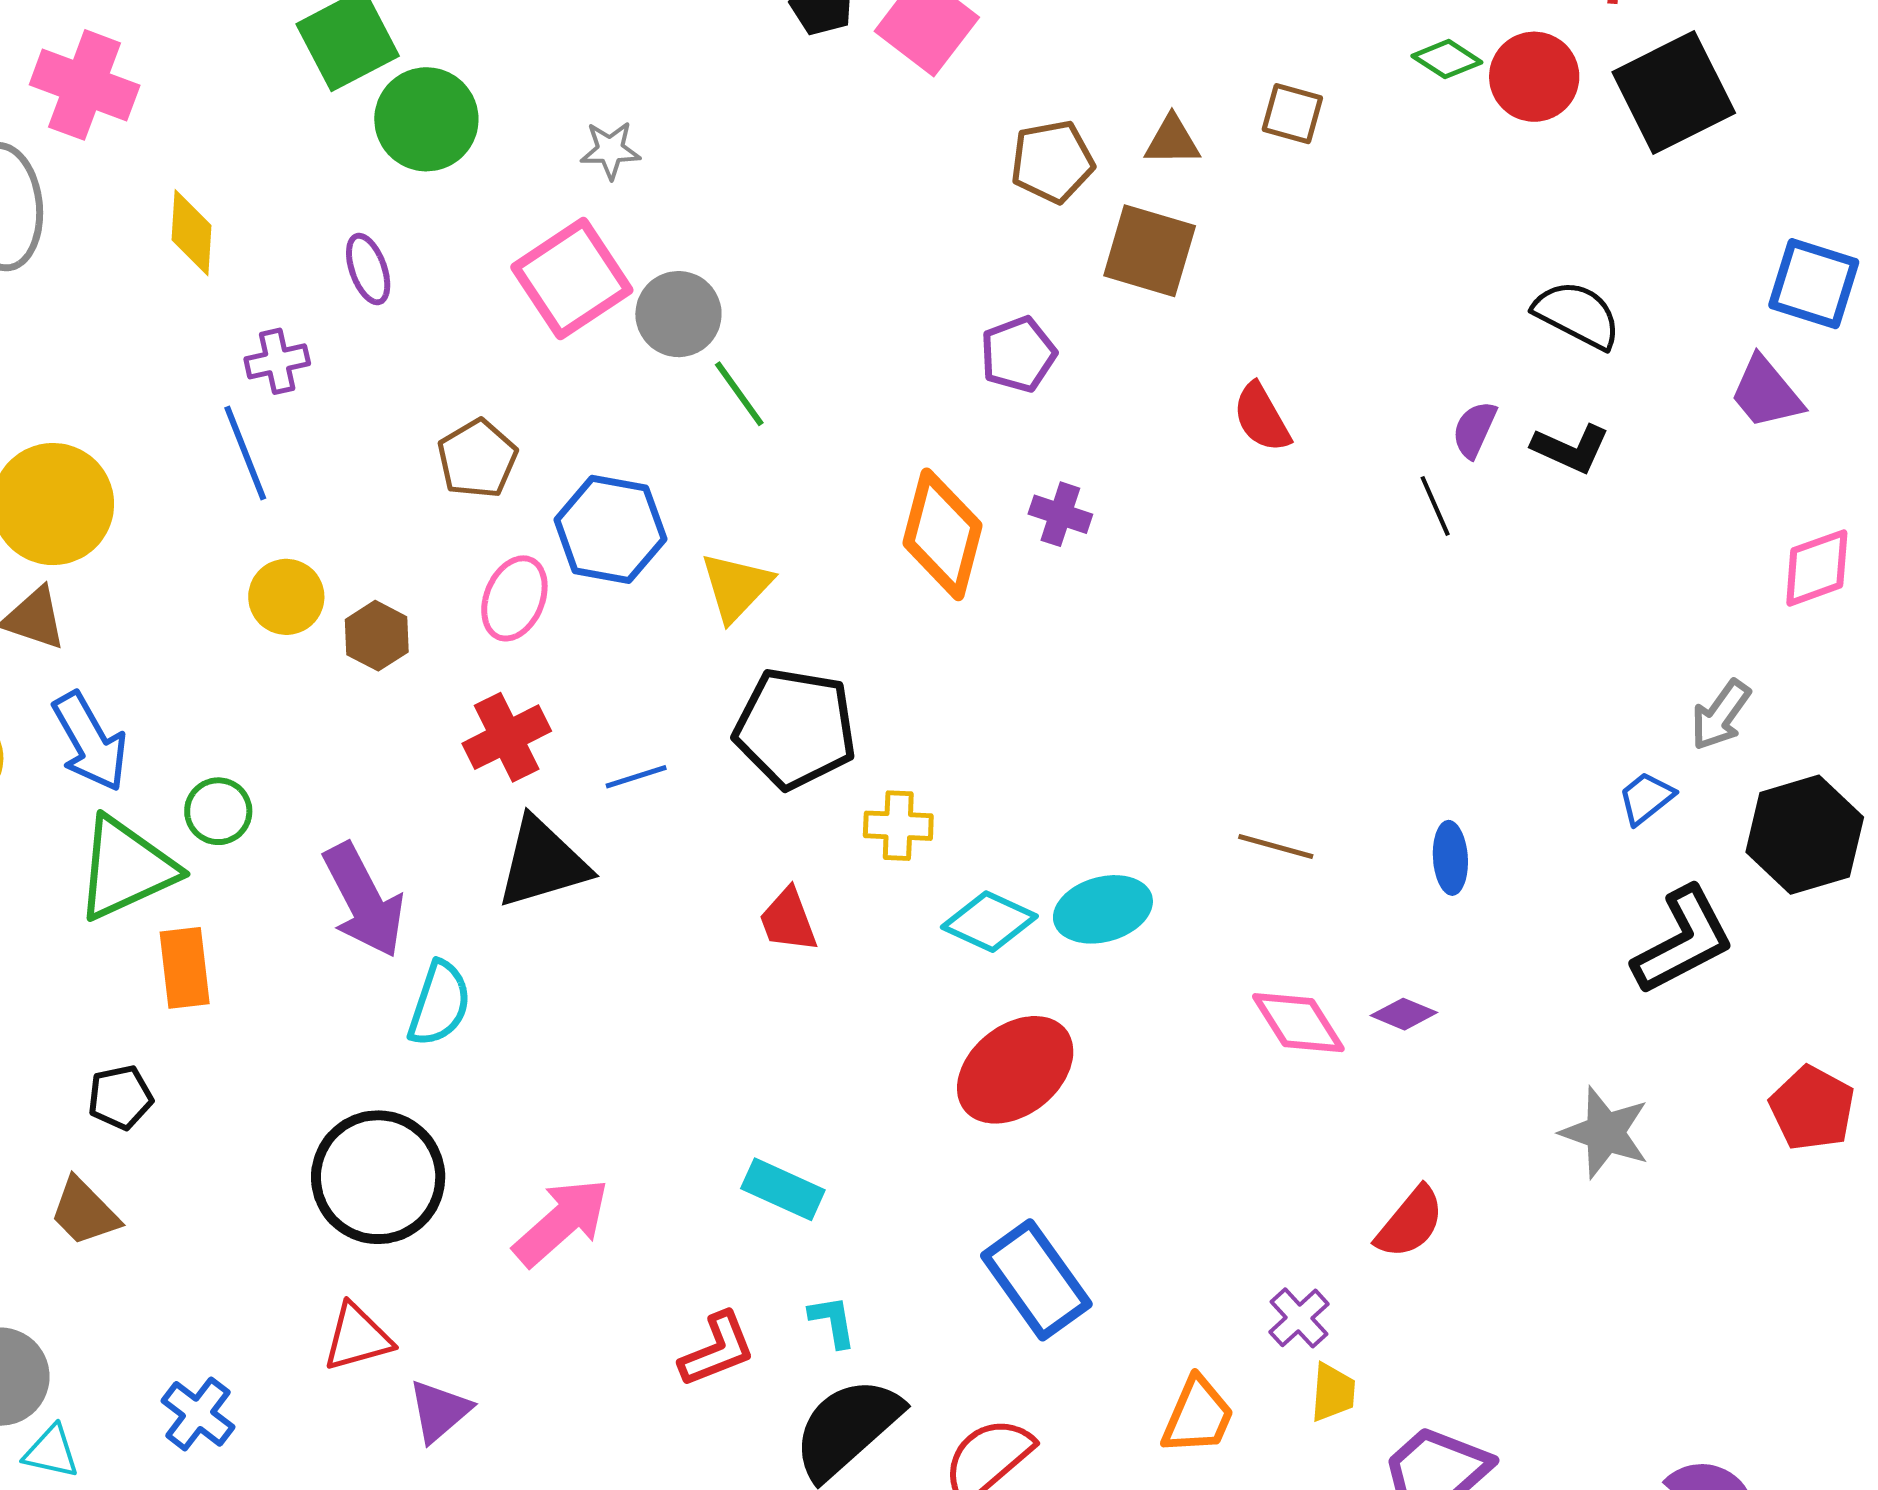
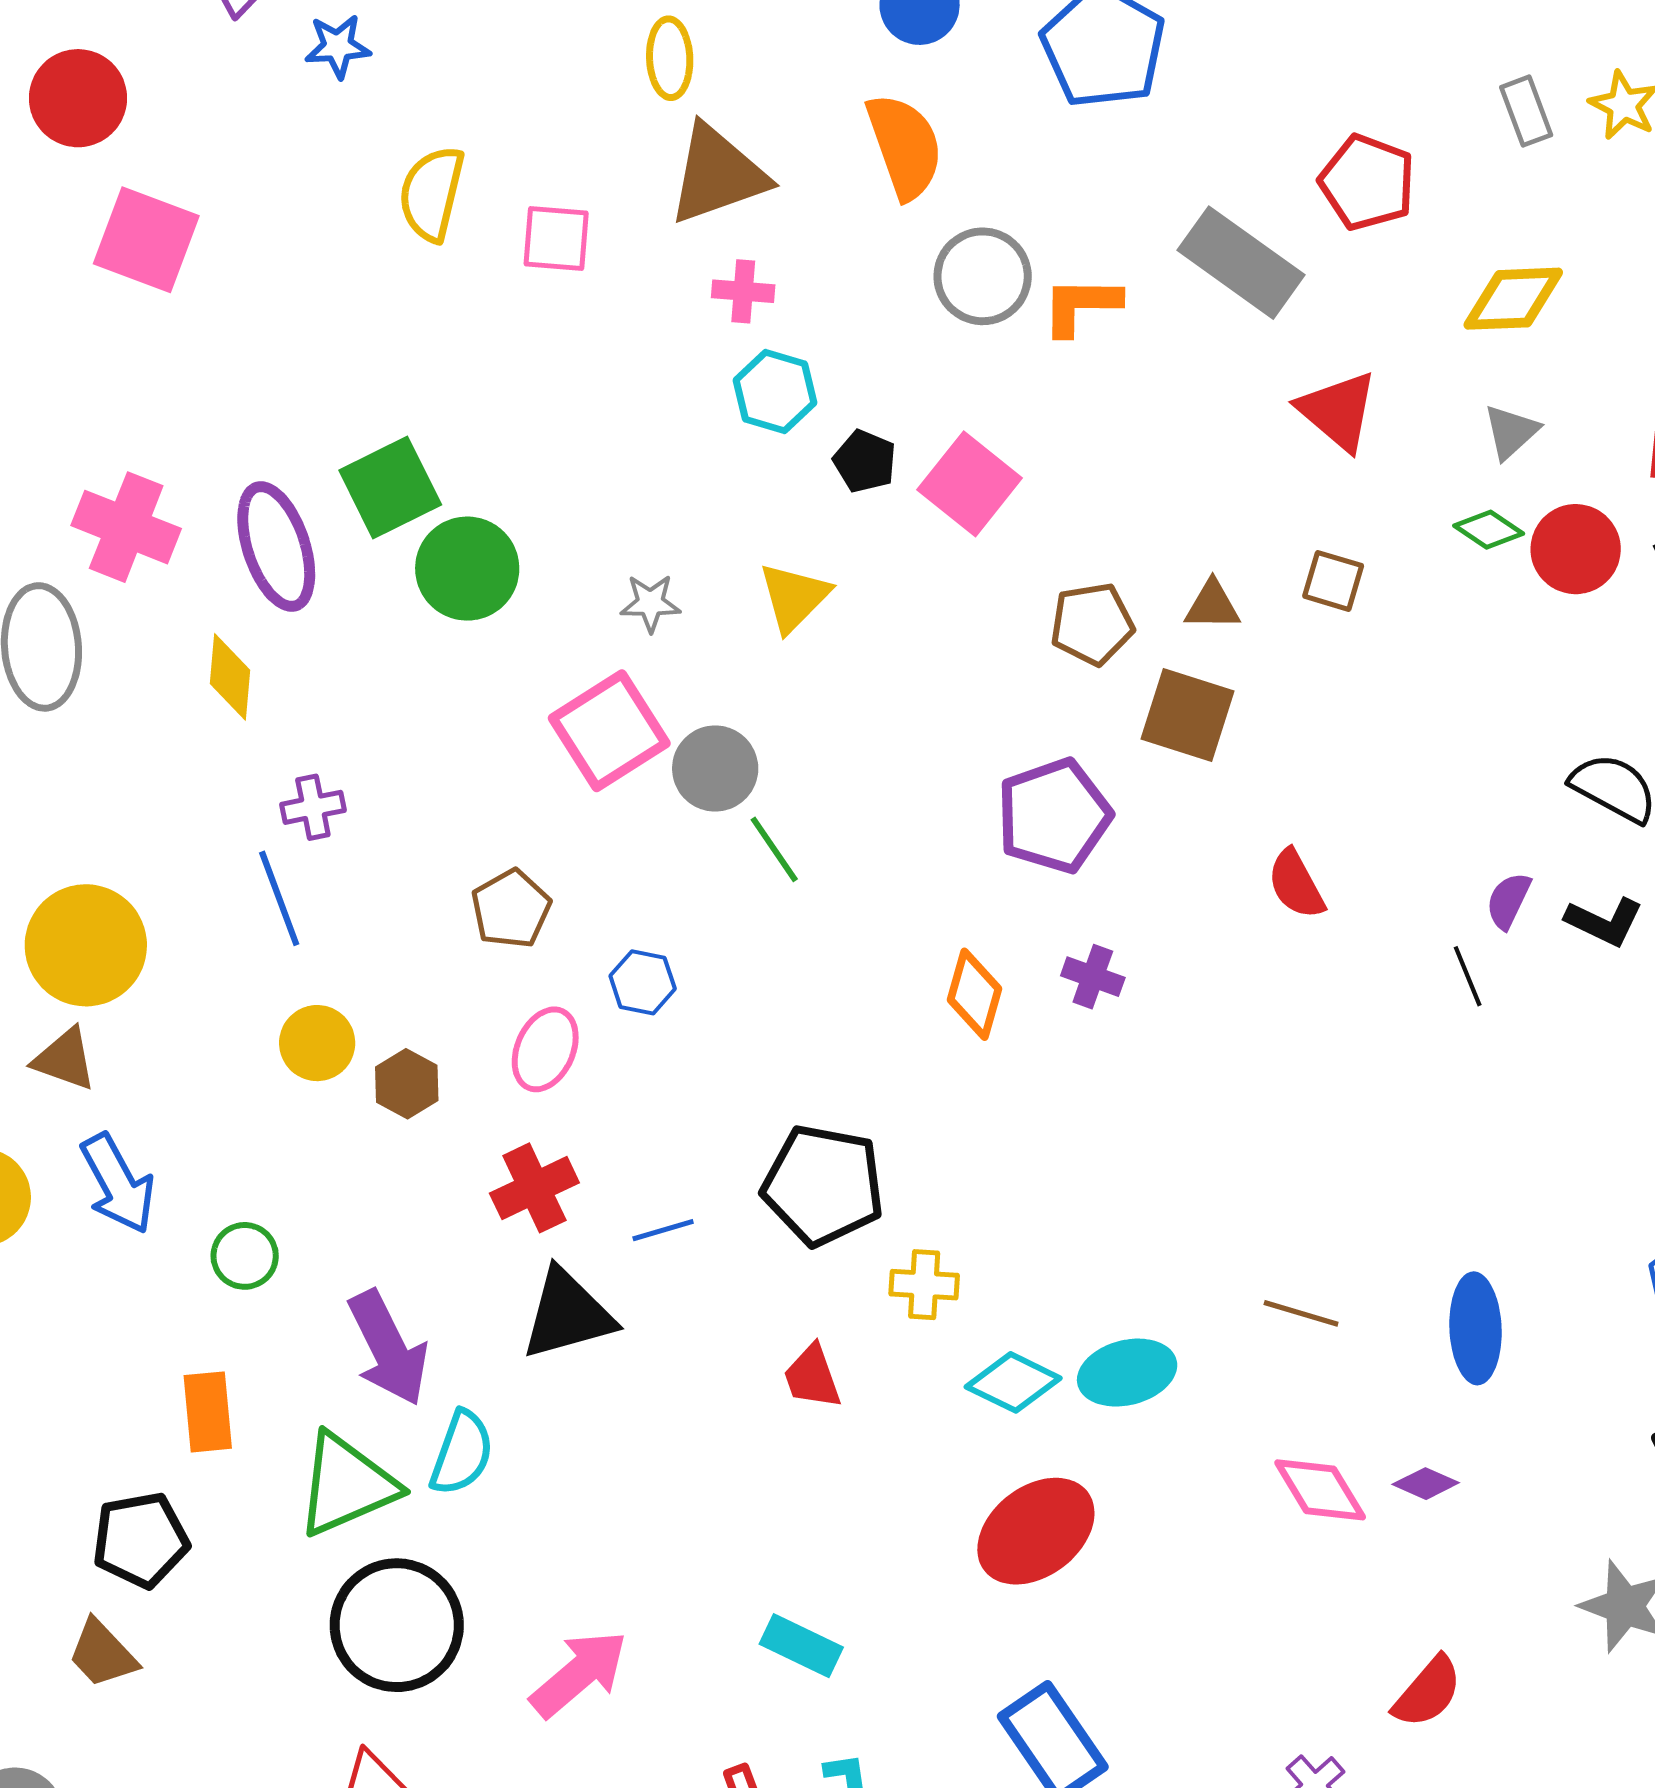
purple ellipse: (368, 269) -> (276, 546), moved, size x1.8
purple pentagon: (1018, 354) -> (1054, 816), size x1.5
blue hexagon: (610, 529) -> (643, 982), size x0.6
orange diamond: (943, 534) -> (974, 994), size x0.7
yellow triangle: (736, 587) -> (794, 597), moved
blue ellipse: (1450, 858) -> (1476, 1328), size x1.5
green triangle: (126, 868) -> (346, 1485), moved
black pentagon: (120, 1097) -> (141, 1540), size x1.5

